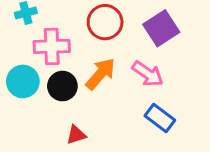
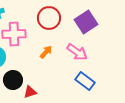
orange arrow: (100, 74) -> (46, 52), size x0.6
black circle: (62, 86) -> (13, 80), moved

